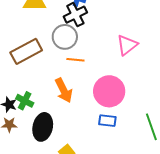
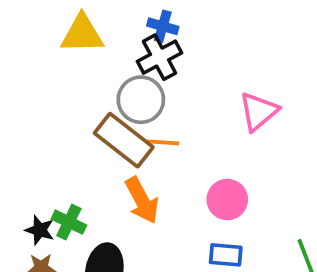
brown rectangle: (26, 51) -> (124, 140), moved, turned 68
pink circle: (109, 91) -> (227, 200), size x0.7

